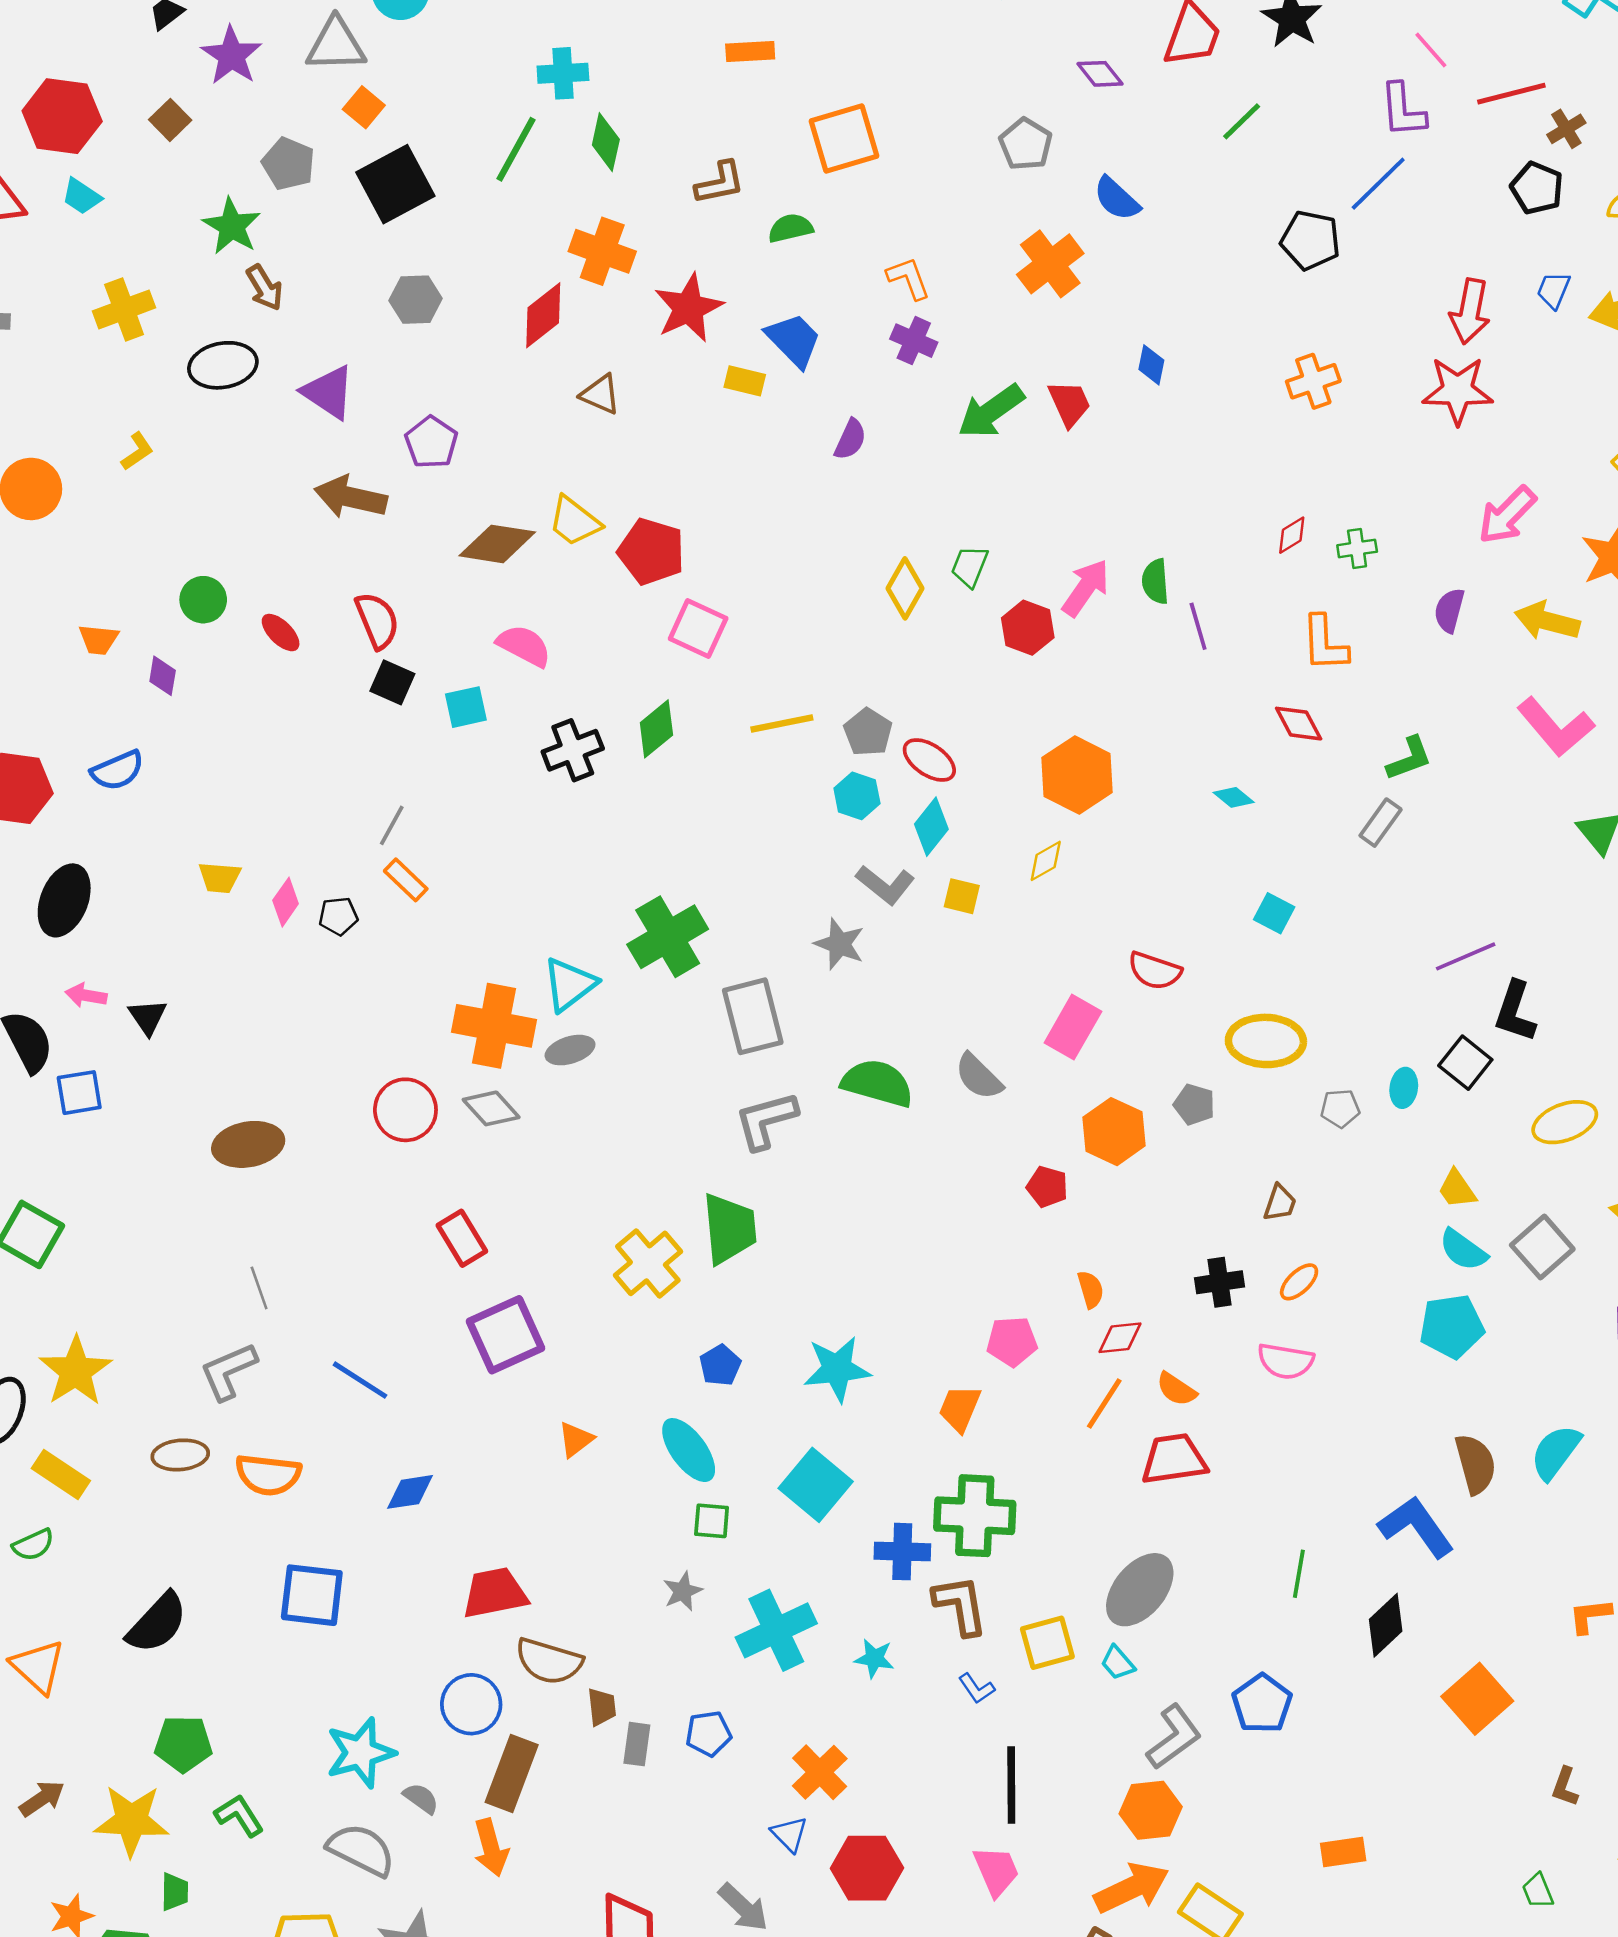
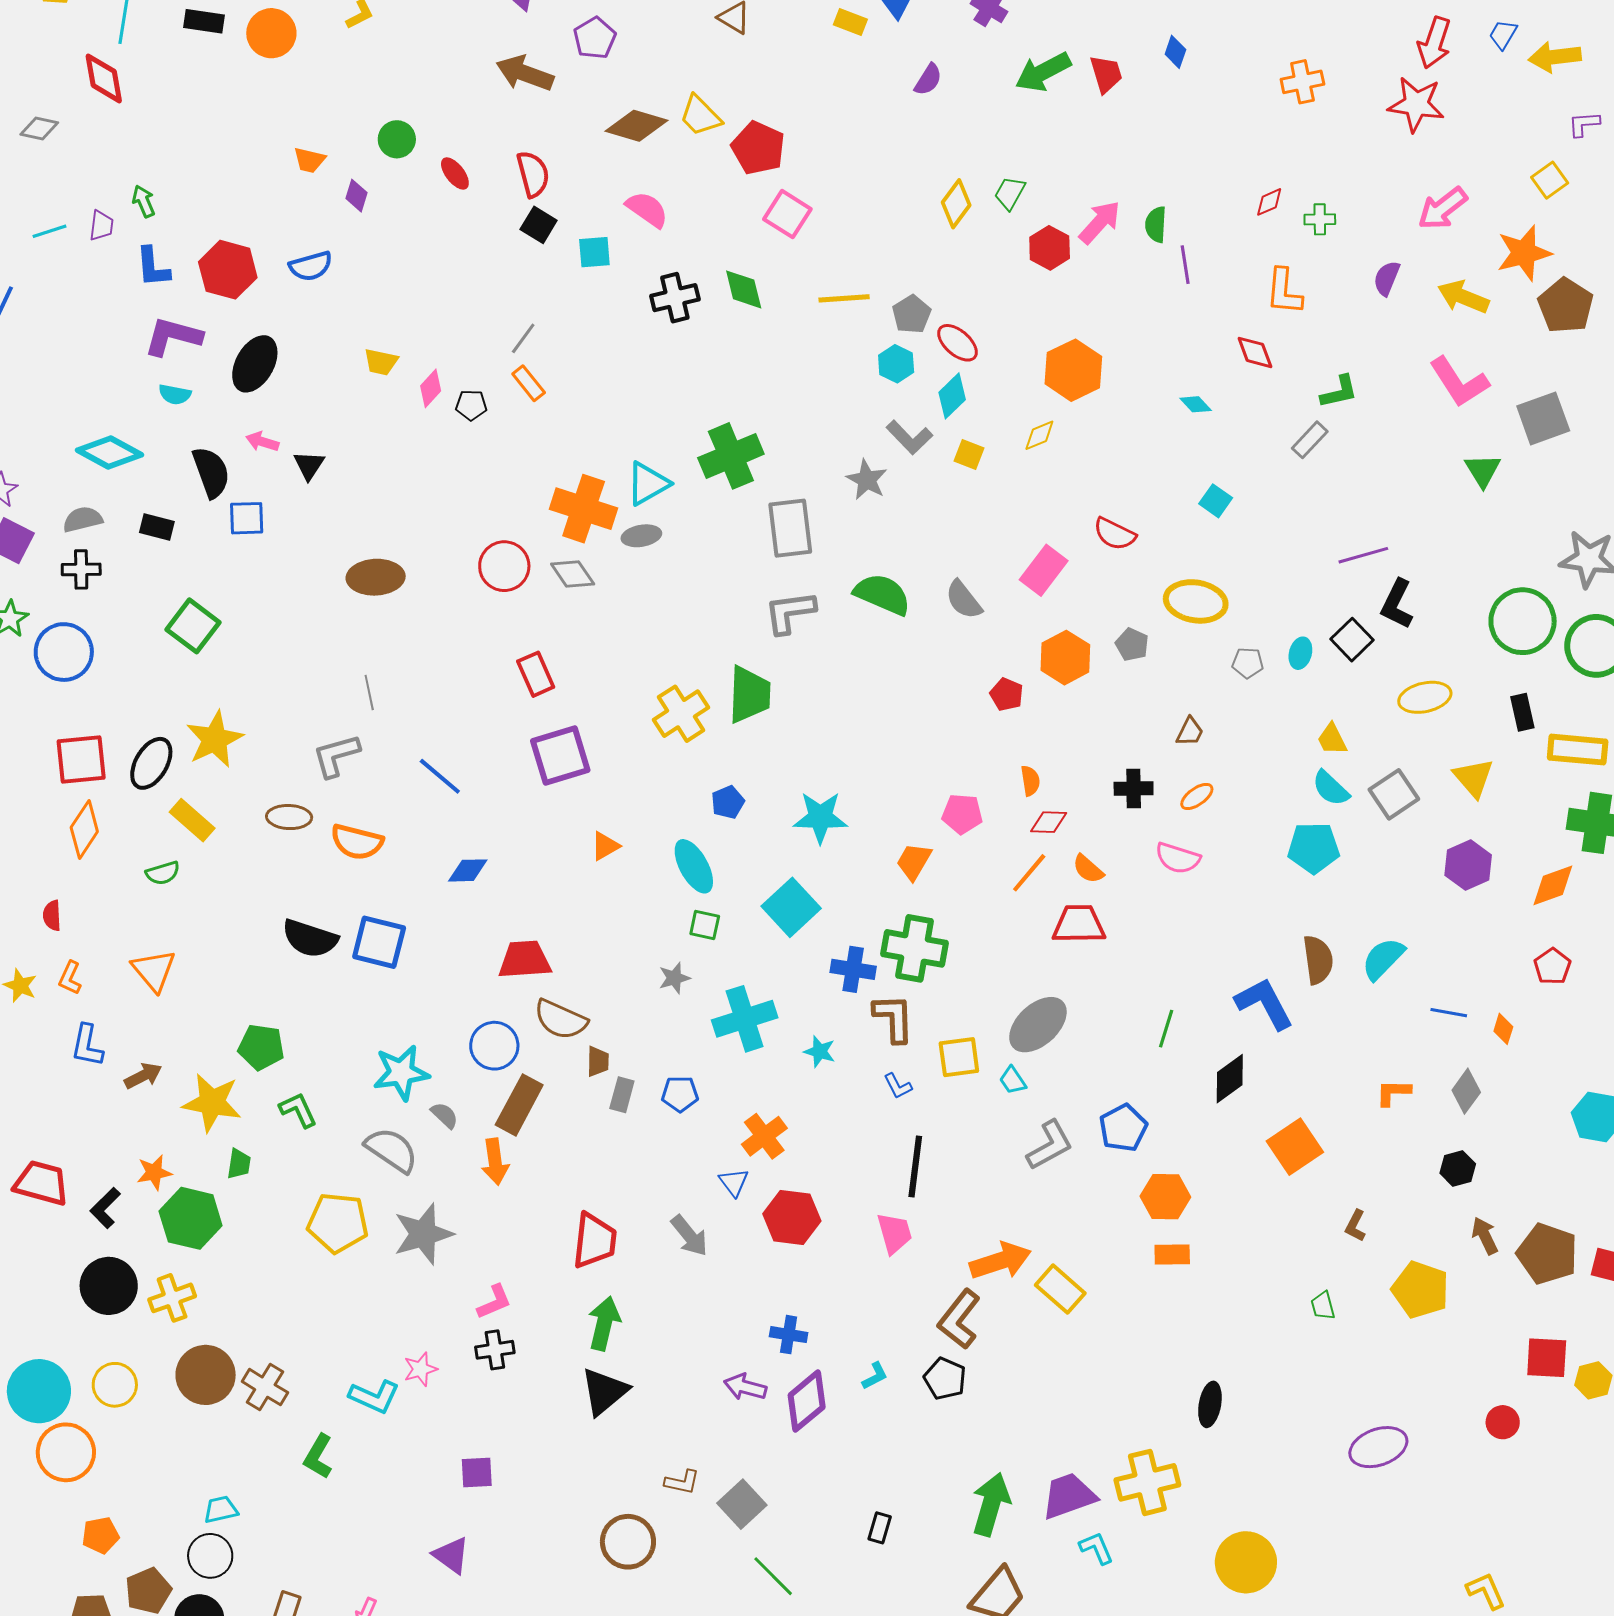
green diamond: (656, 729) -> (744, 289), turned -72
black semicircle: (157, 1623) -> (310, 938), moved, turned 58
orange hexagon: (1151, 1810) -> (1165, 1197), moved

